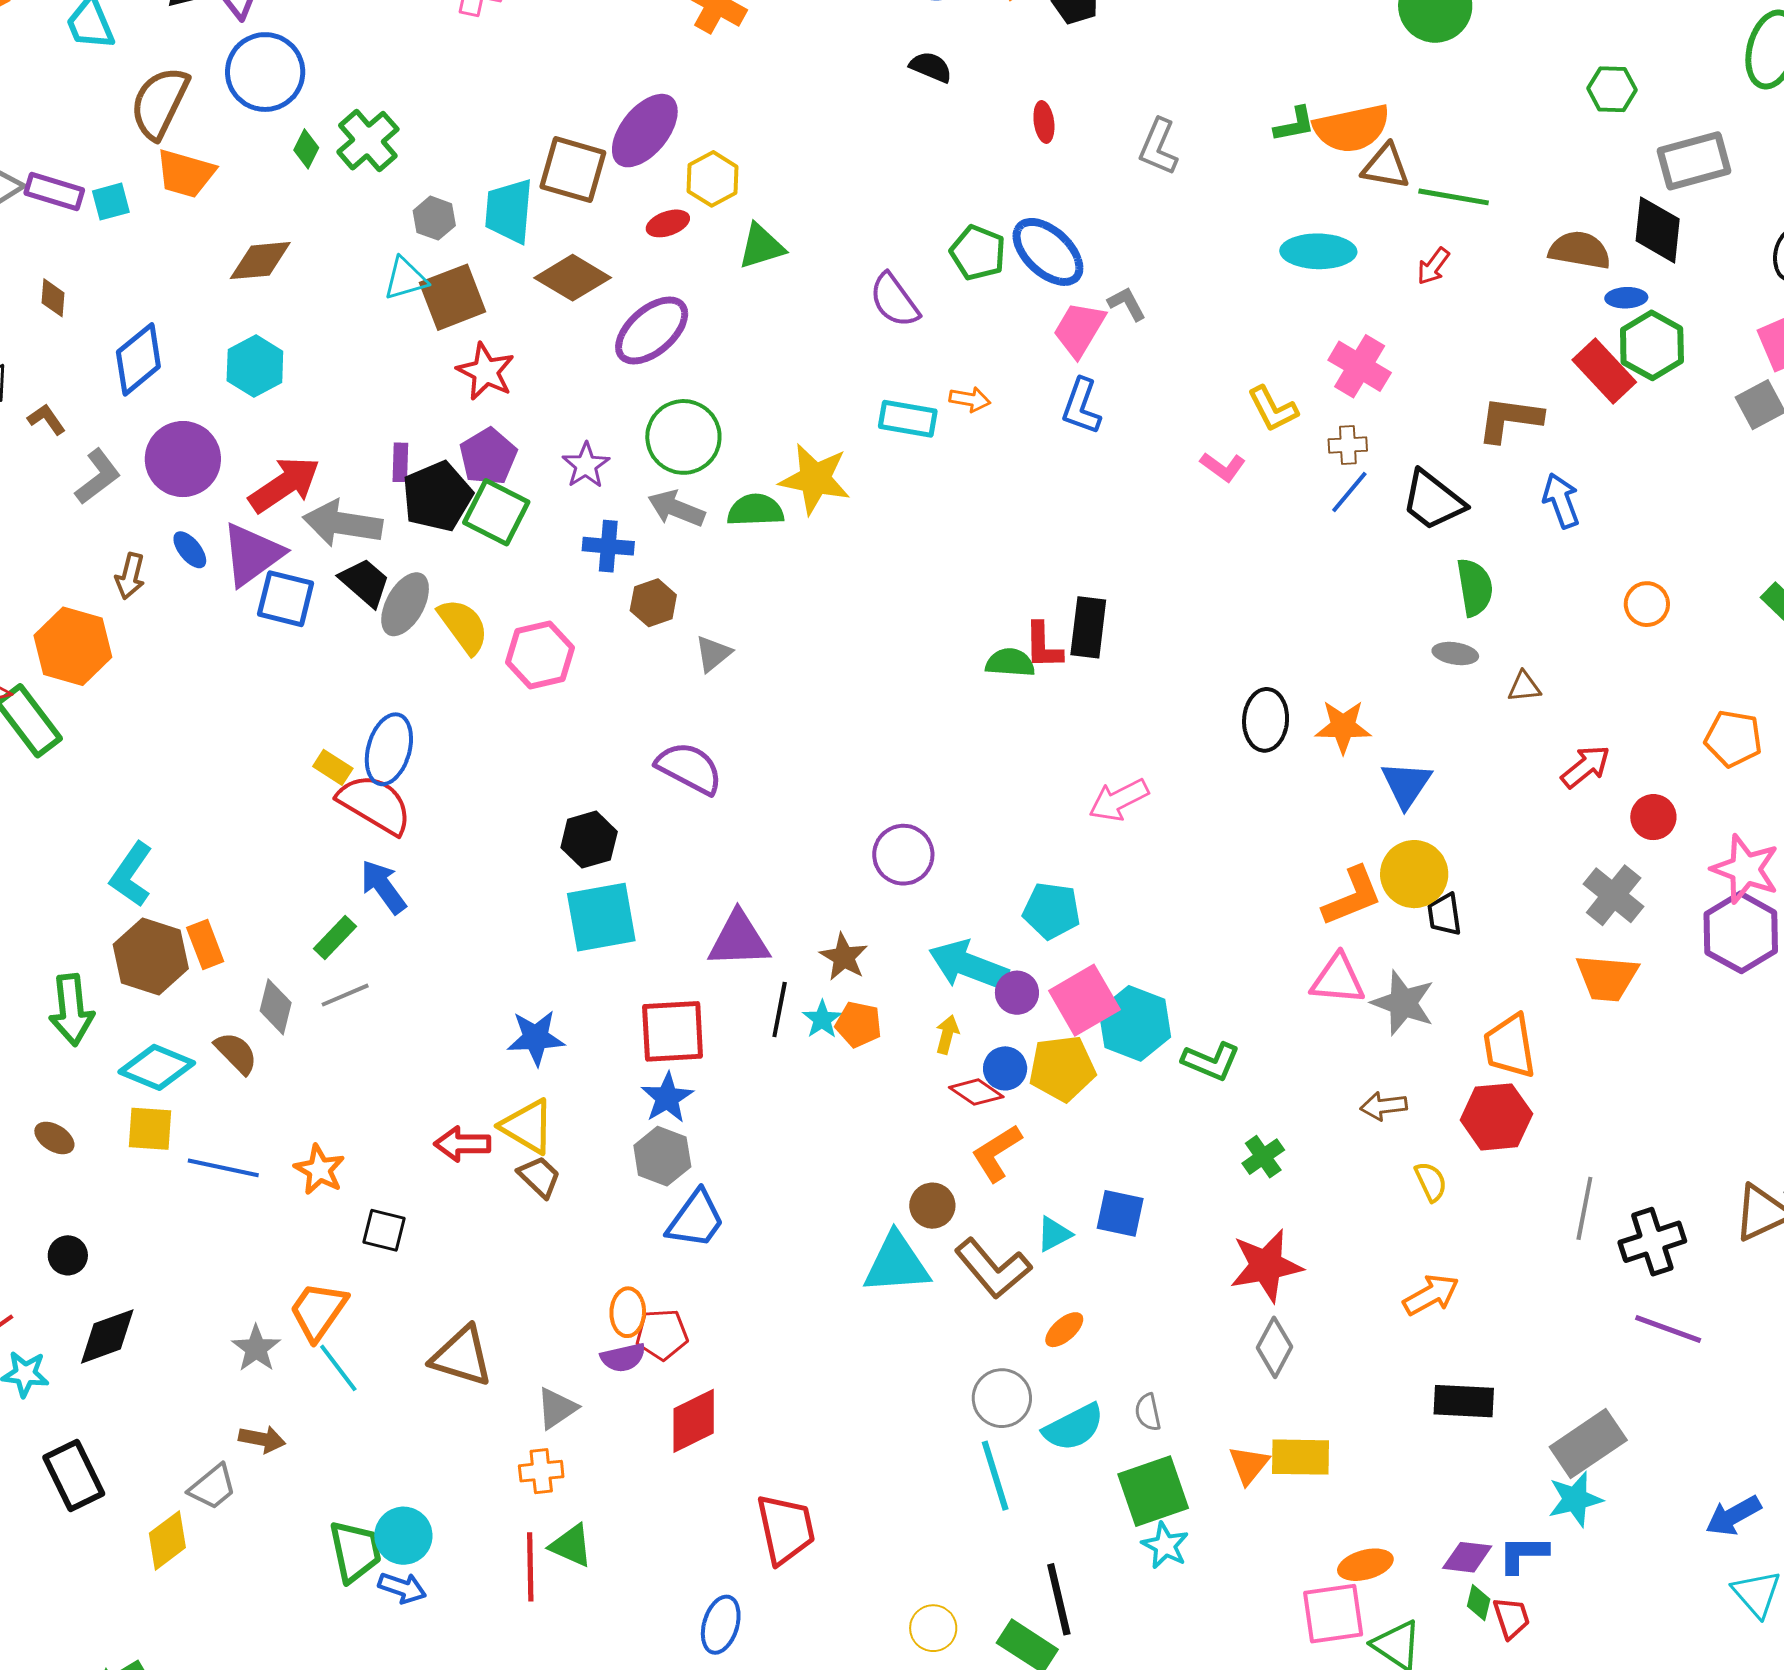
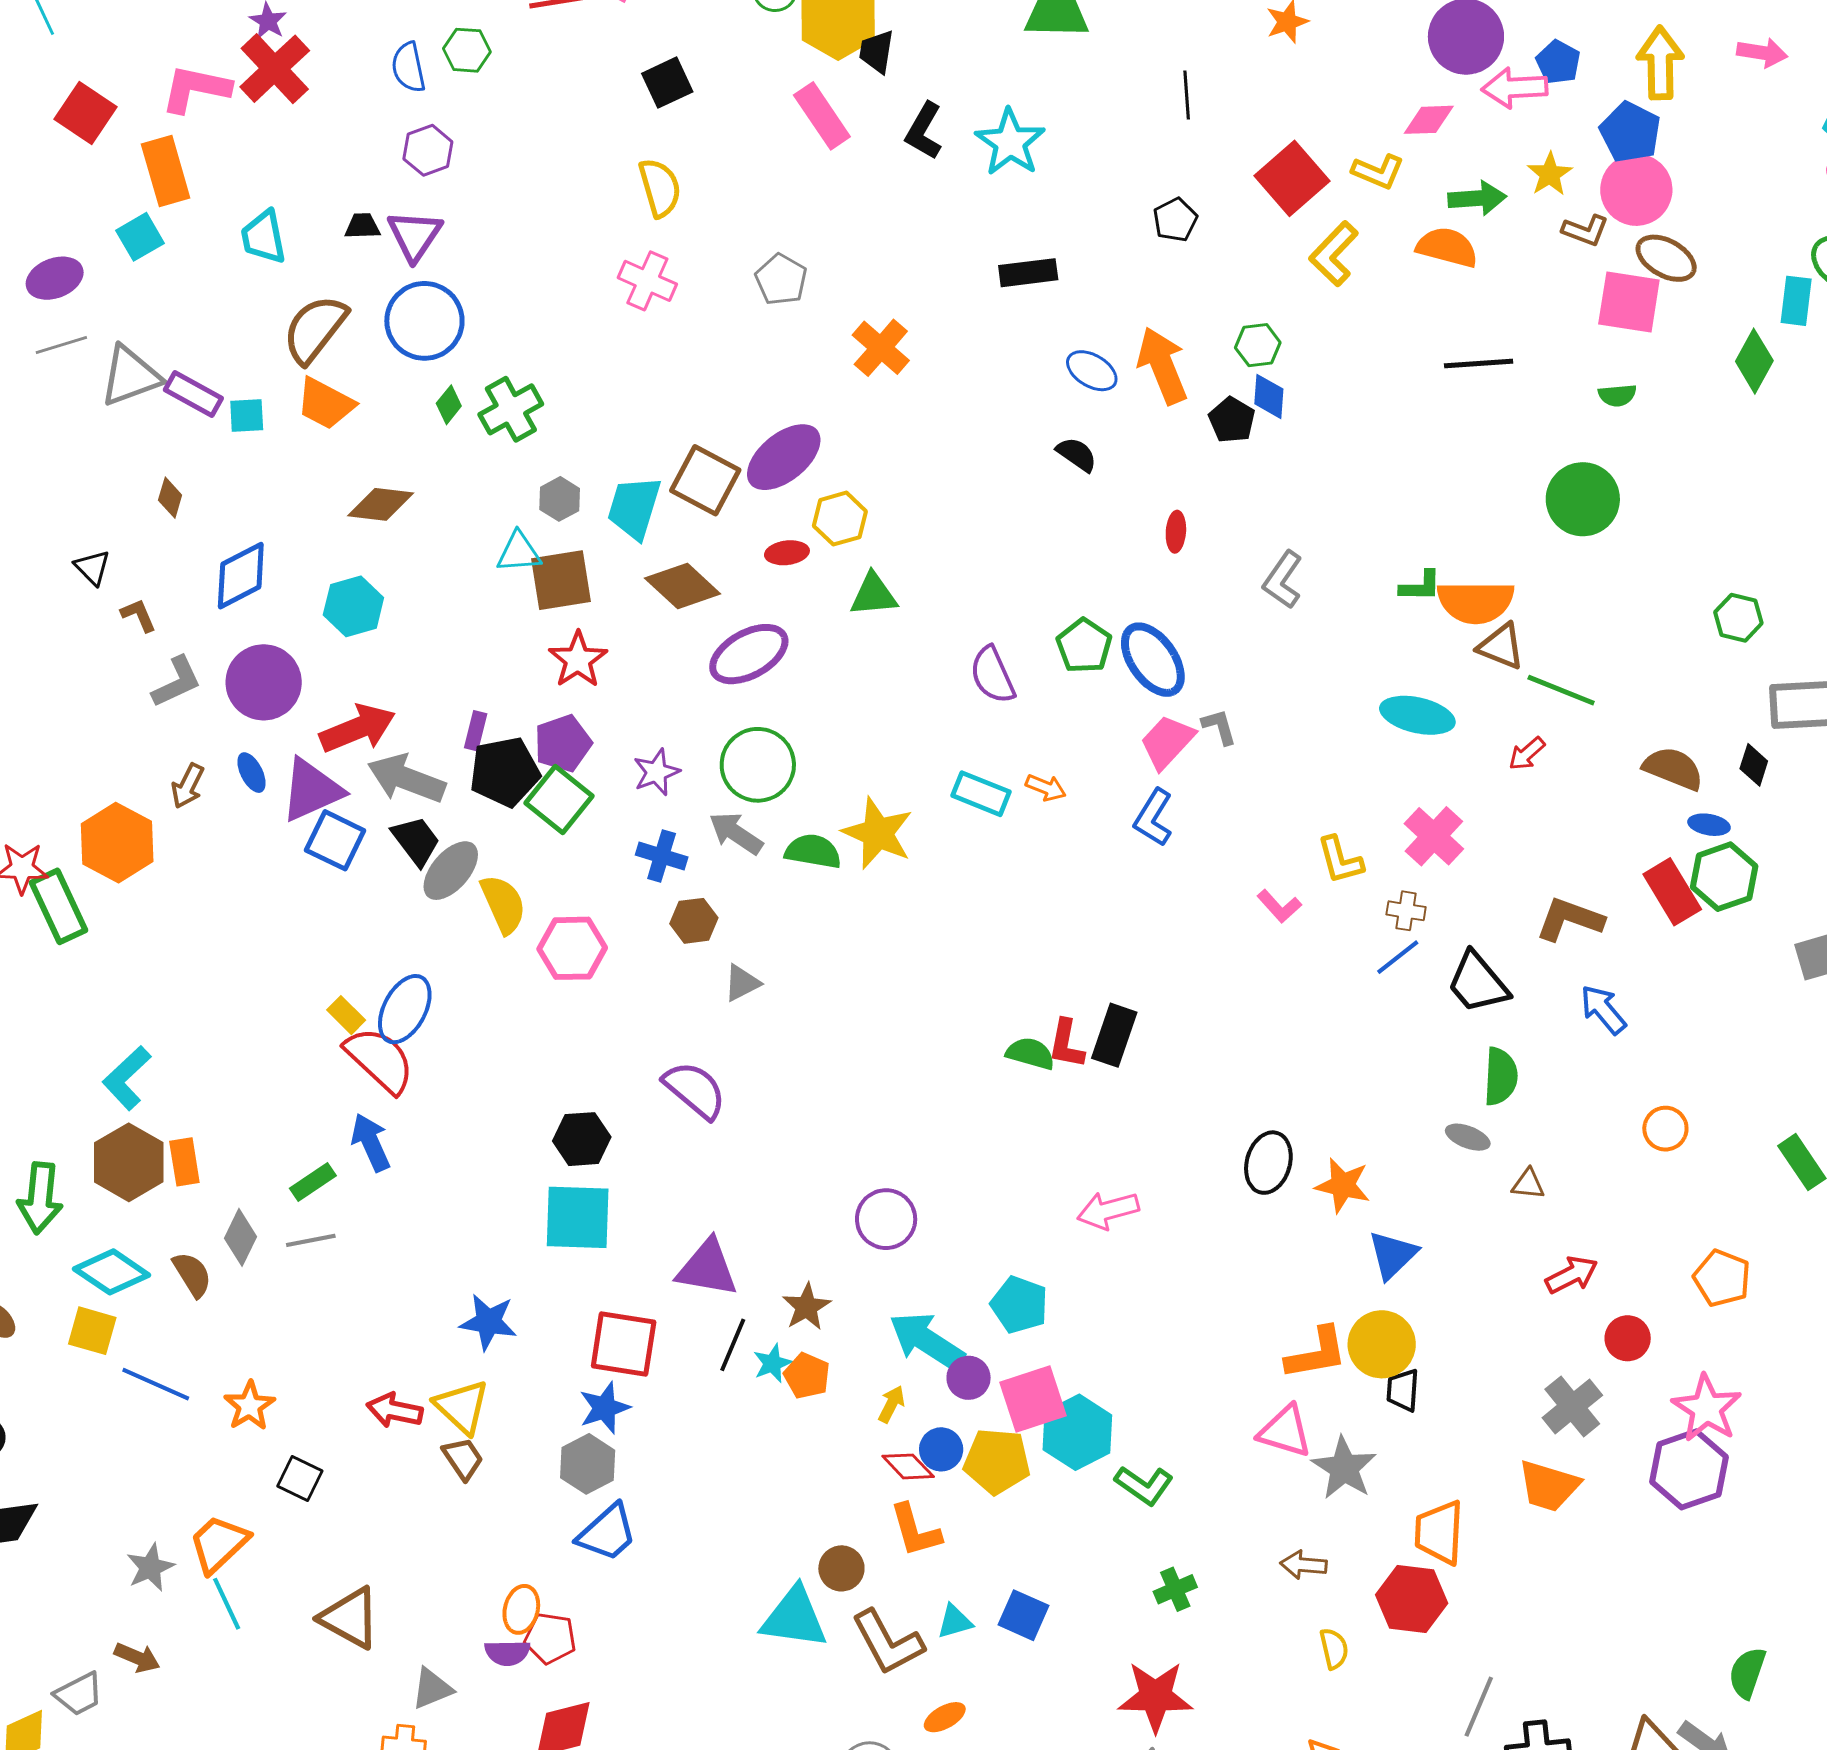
black diamond: (1658, 230) -> (1754, 765), size x0.6
blue arrow: (1561, 501) -> (1603, 1010), turned -32
orange L-shape: (997, 1153) -> (915, 1530), turned -86

